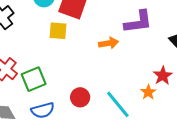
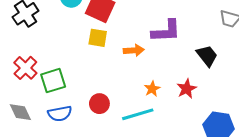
yellow square: (58, 31) -> (98, 38), moved
orange star: (148, 92) -> (152, 89), moved
cyan line: (118, 104) -> (138, 114), turned -72

